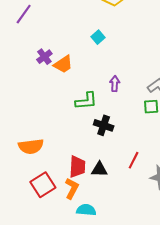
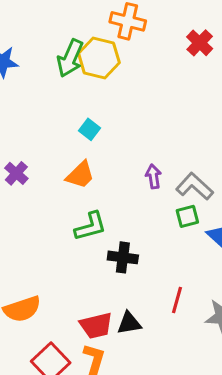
orange trapezoid: (63, 64) -> (80, 175), moved
purple arrow: (115, 84) -> (153, 176), moved
red trapezoid: (77, 167) -> (96, 326), turned 85

